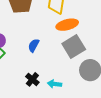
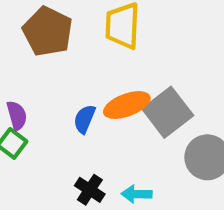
orange ellipse: (67, 25) -> (127, 105), moved

